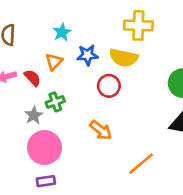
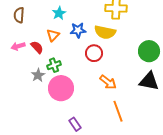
orange arrow: (101, 130) -> (108, 82), moved
pink circle: (45, 148) -> (61, 88), moved
orange line: (141, 164) -> (118, 111), turned -70
purple rectangle: (46, 181) -> (75, 124), moved, turned 64

